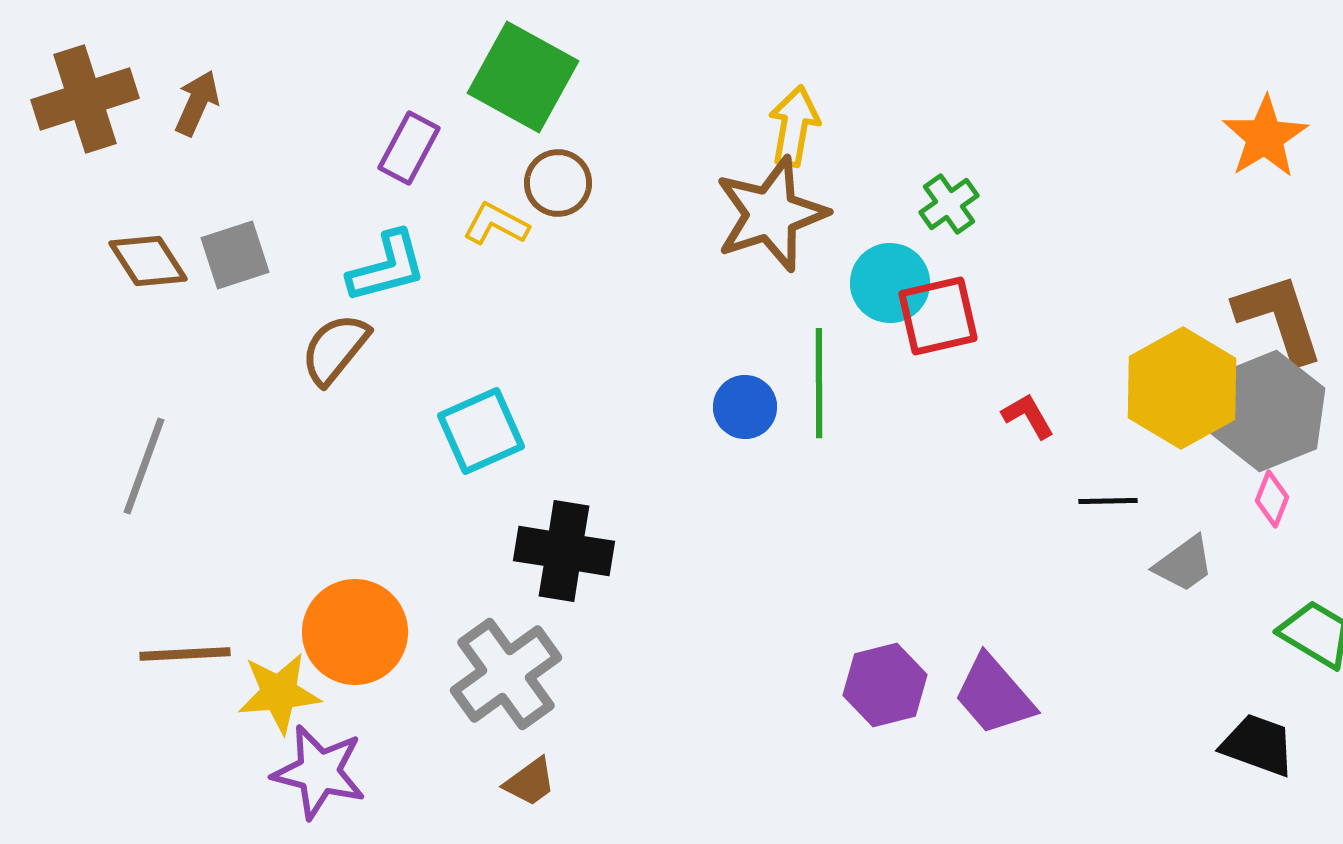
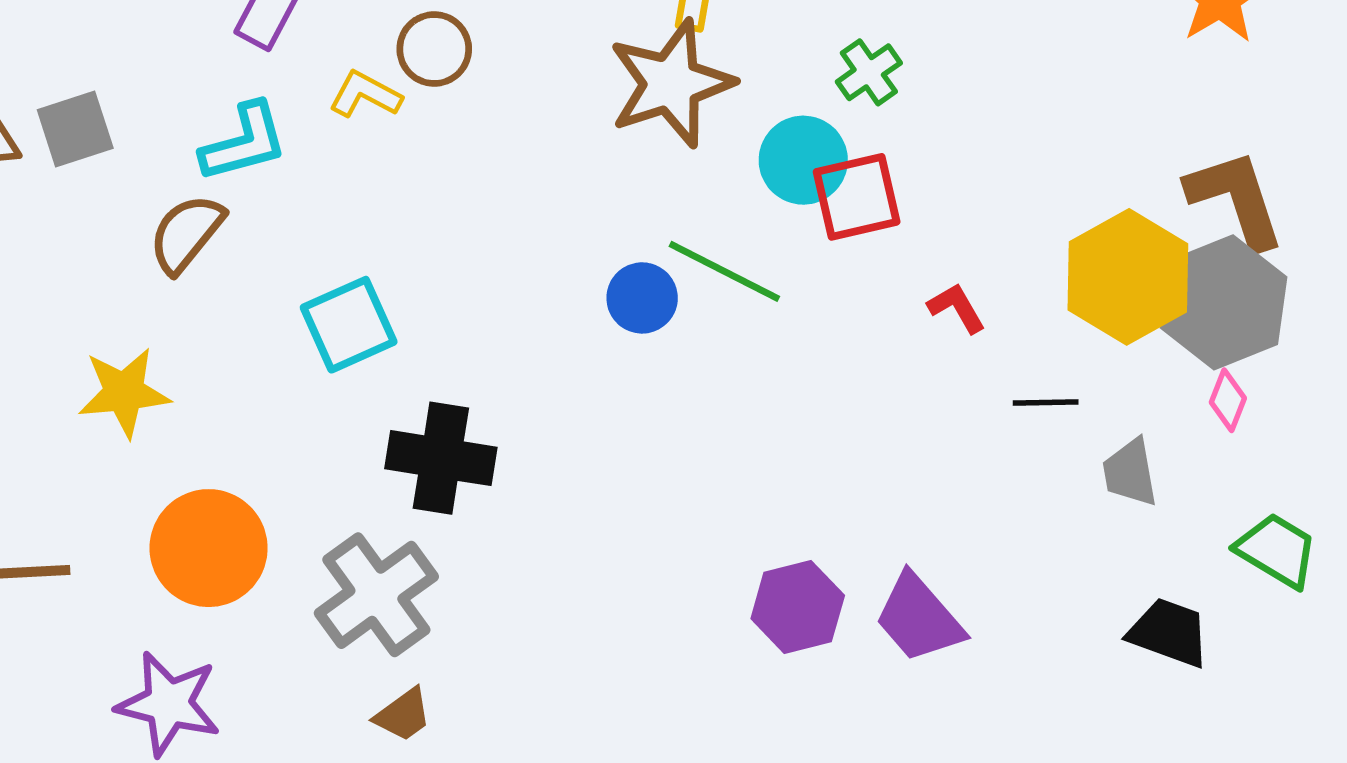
green line: (819, 383) -> (724, 271), turned -63
gray trapezoid: (1184, 564) -> (1130, 472), turned 116
yellow star: (279, 693) -> (124, 392), moved
black trapezoid: (1258, 745) -> (1169, 633), moved

